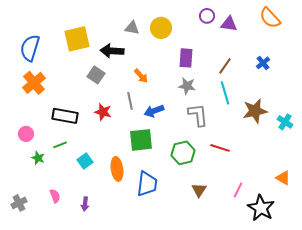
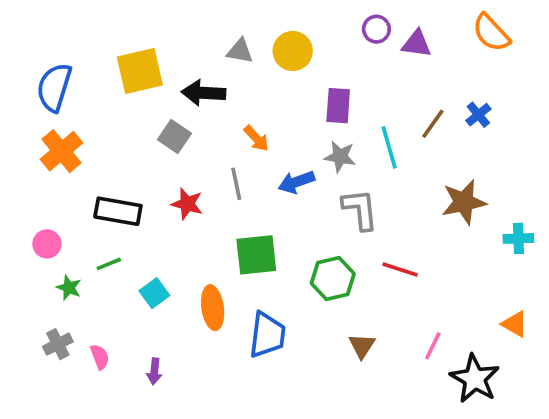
brown line: (225, 66) -> (433, 124), moved
cyan line: (225, 93) -> (389, 147), moved
blue arrow: (154, 111) -> (296, 182), moved
cyan cross: (285, 122) -> (518, 238), moved, turned -35
gray cross: (19, 203) -> (58, 344), moved

